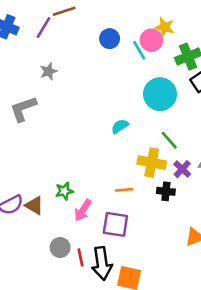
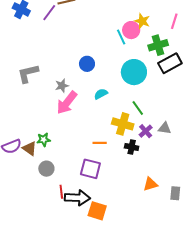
blue circle: (110, 39) -> (87, 64), moved
gray star: (49, 71) -> (62, 86), moved
green star: (64, 191) -> (44, 140), moved
pink arrow: (83, 210) -> (67, 103), moved, size x1.4
gray circle: (60, 247) -> (46, 169), moved
black arrow: (102, 263) -> (77, 198), turned -85

